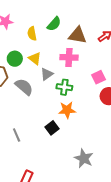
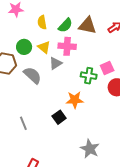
green semicircle: (54, 24) -> (65, 25), moved
pink cross: (69, 57) -> (67, 46), moved
green cross: (64, 87) -> (89, 76), moved

